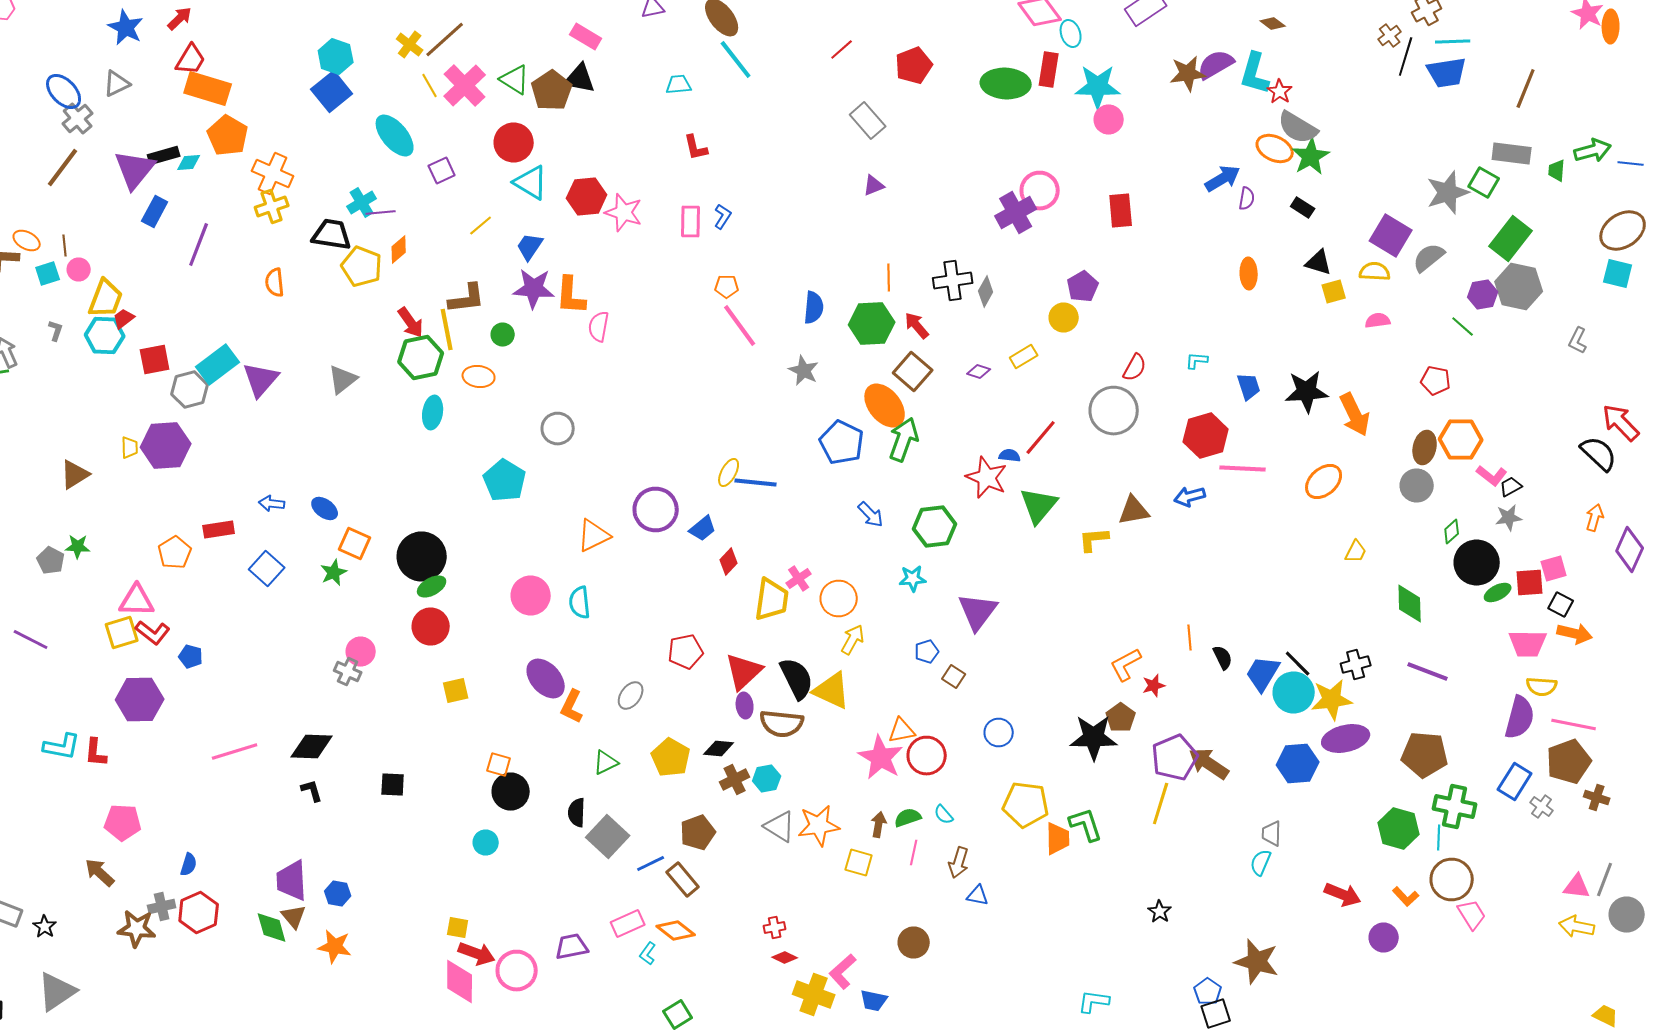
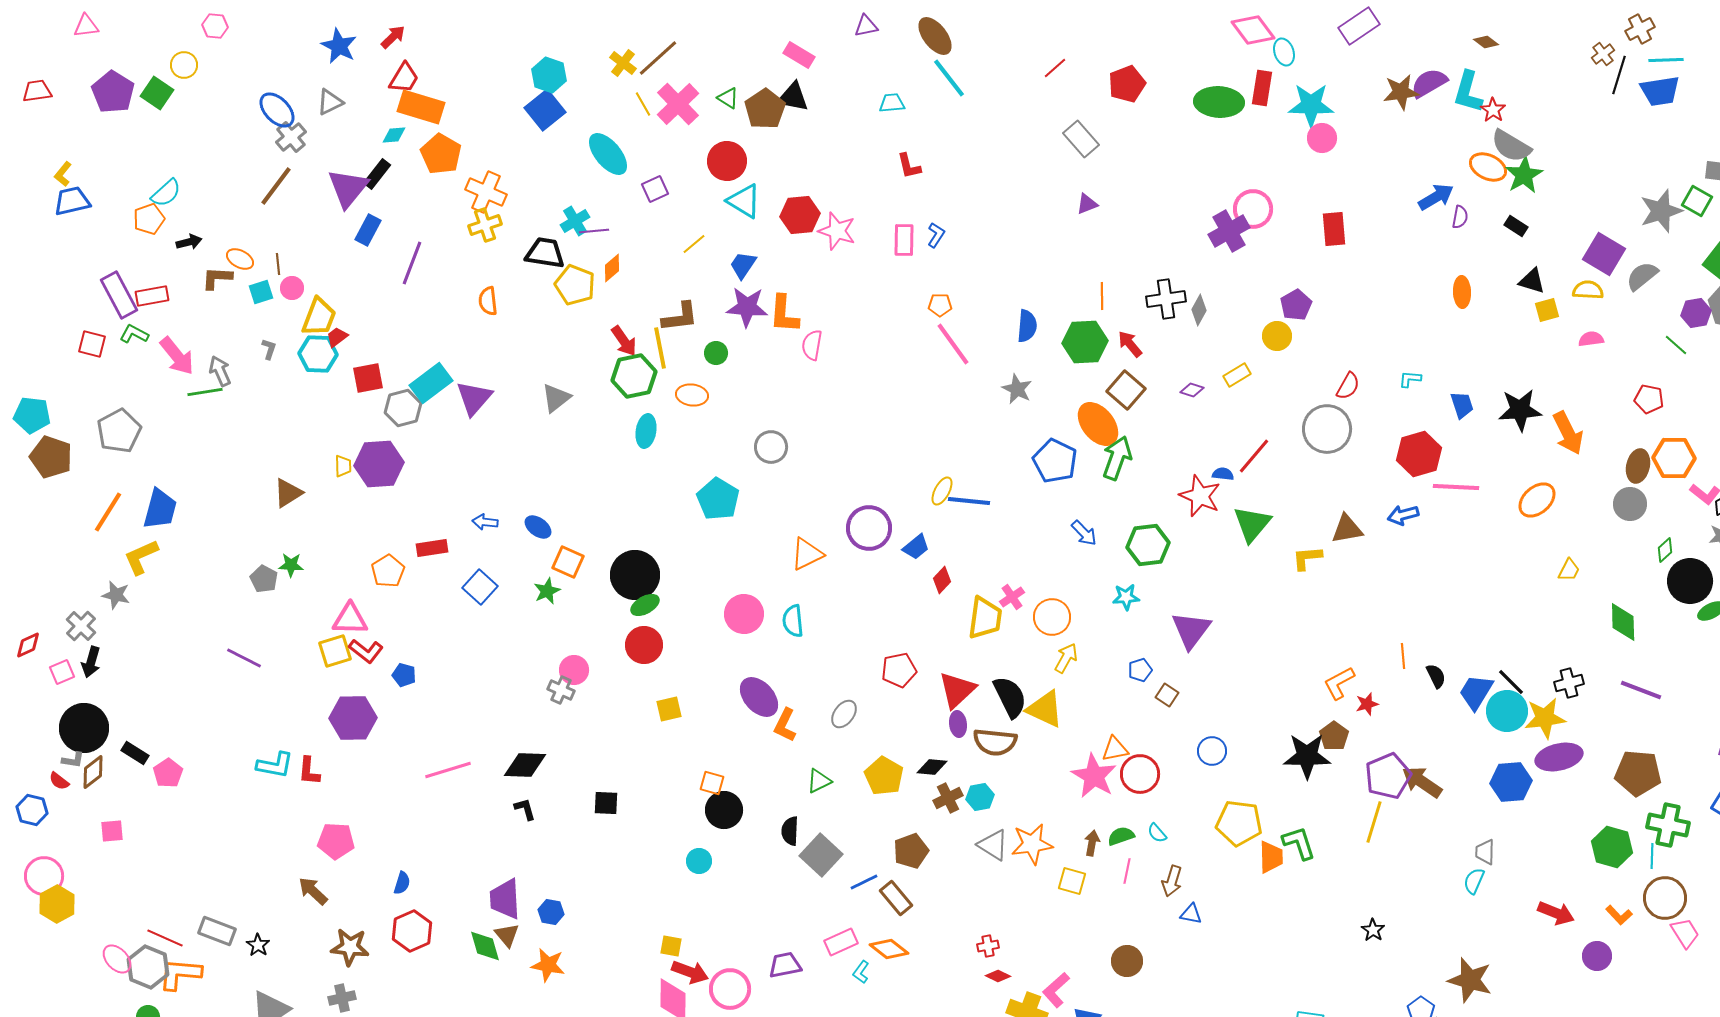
green triangle: (515, 80) -> (728, 98), size x0.7
black rectangle: (164, 156) -> (377, 174), turned -36
cyan diamond: (189, 162) -> (394, 135), moved
gray cross: (162, 906) -> (342, 998), moved

